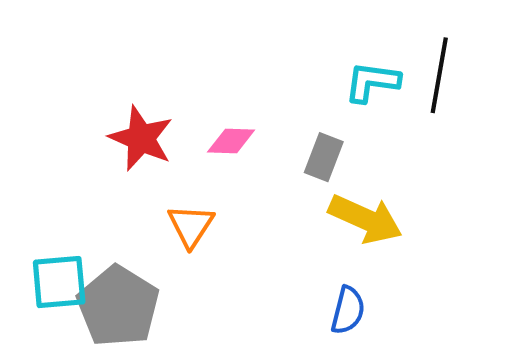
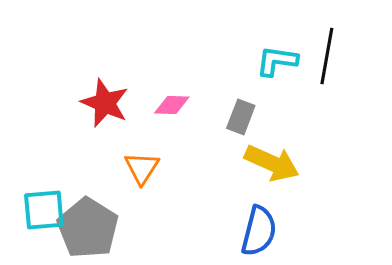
blue semicircle: (348, 310) -> (259, 231), size x1.4

